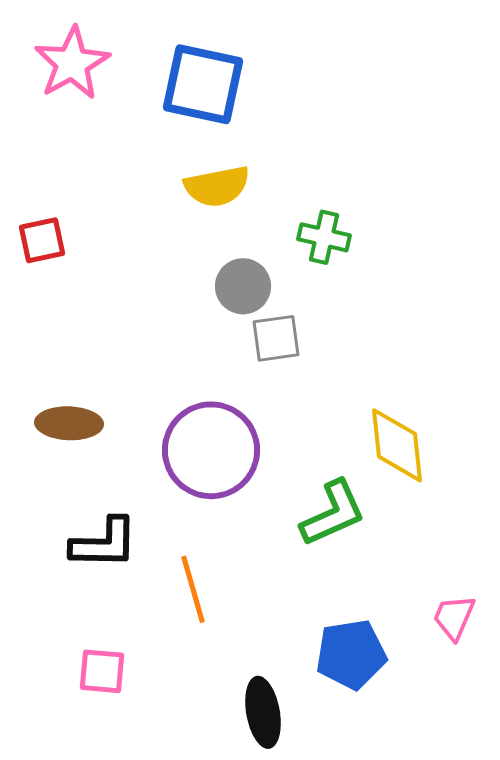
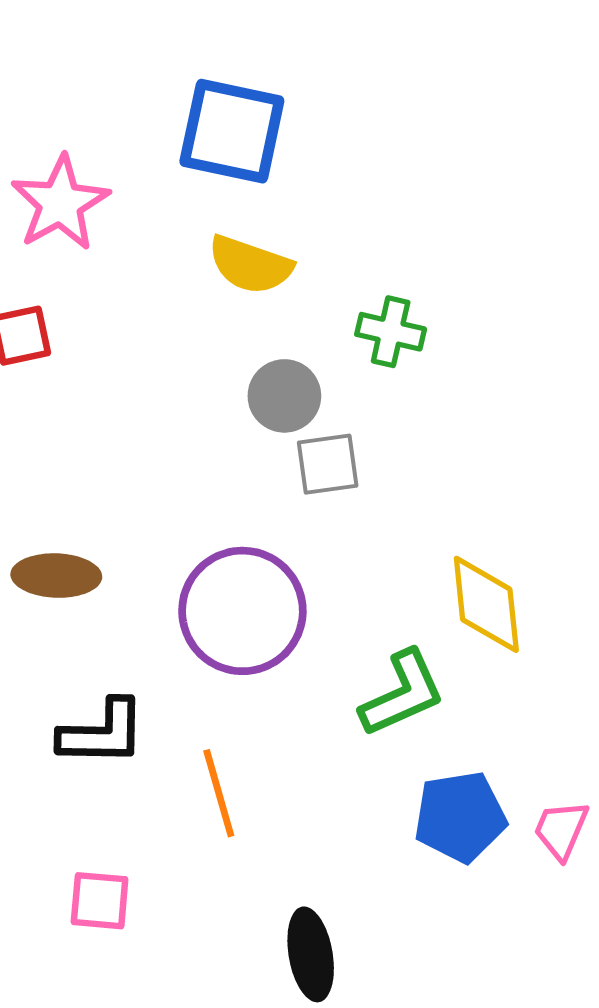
pink star: (72, 63) -> (60, 203), moved
yellow semicircle: (217, 186) -> (250, 265), turned 30
blue pentagon: (351, 654) -> (460, 817), moved

